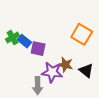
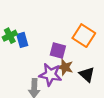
blue rectangle: (24, 41) -> (22, 40), turned 32
purple square: (38, 49) -> (58, 51), moved

